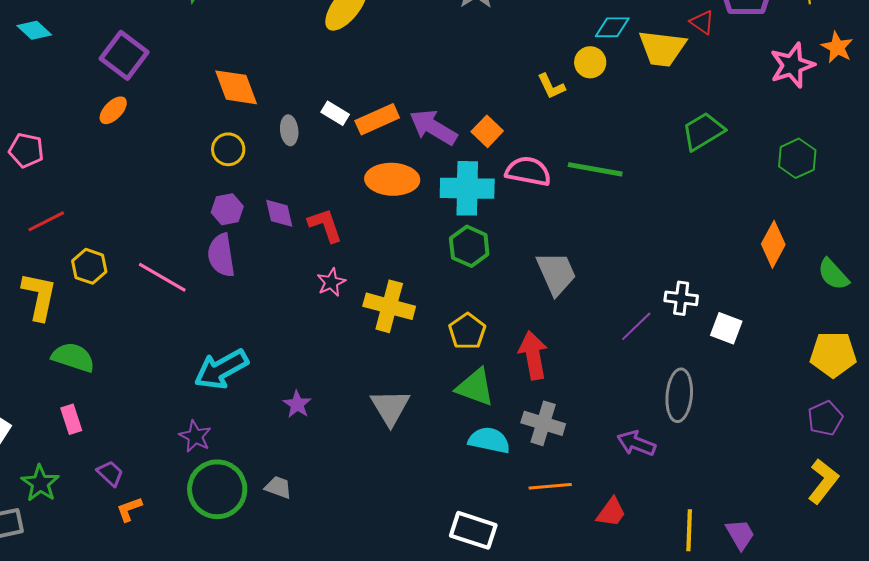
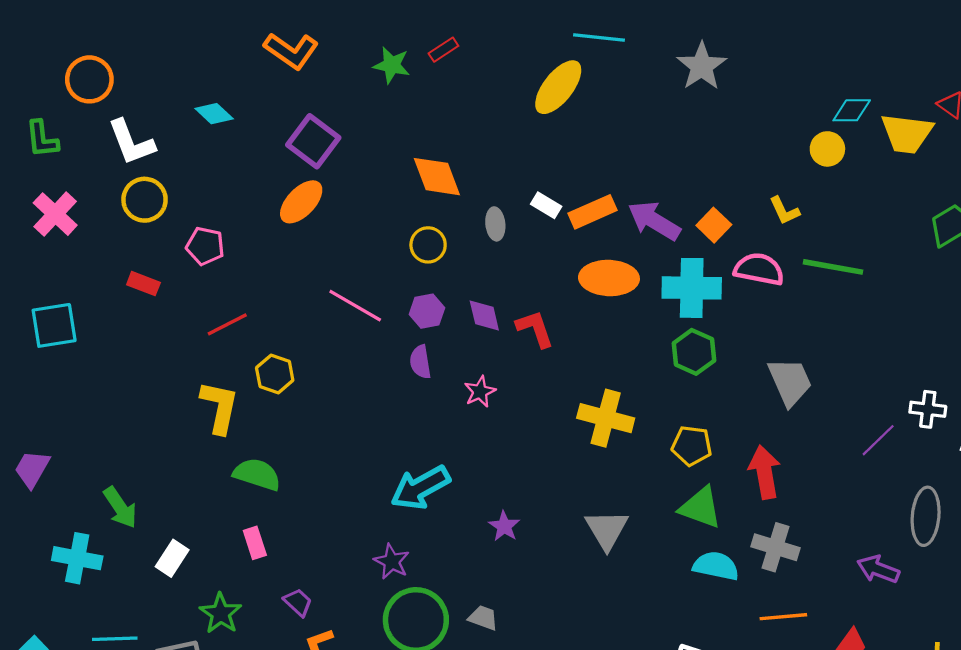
yellow L-shape: (551, 86) -> (784, 211), moved
orange ellipse: (113, 110) -> (301, 202), size x1.4
purple semicircle: (221, 255) -> (420, 362), size x0.7
pink line: (162, 277) -> (355, 306), moved
pink star: (331, 282) -> (480, 392), moved
yellow pentagon: (467, 331) -> (692, 446), turned -30

